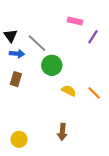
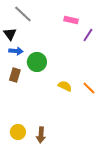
gray line: (37, 43) -> (23, 14), moved
green circle: (52, 65) -> (37, 62), moved
brown arrow: (62, 132) -> (41, 135), moved

